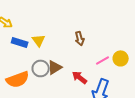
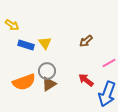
brown arrow: (80, 38) -> (86, 41), turned 64
brown triangle: (55, 67) -> (49, 84), moved

